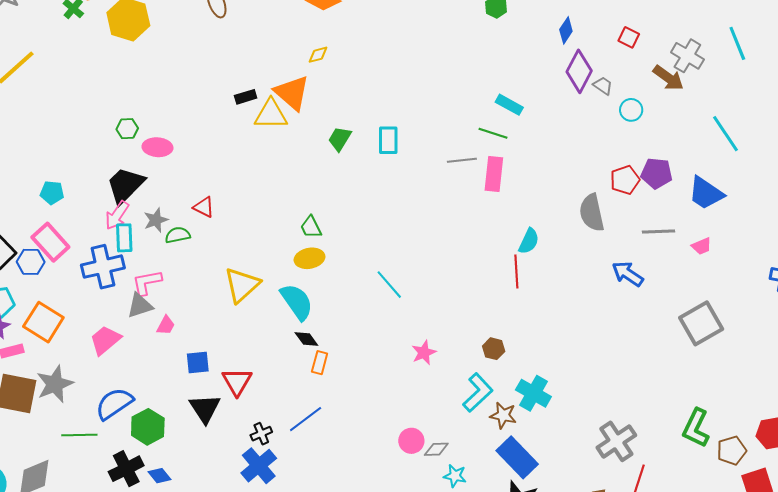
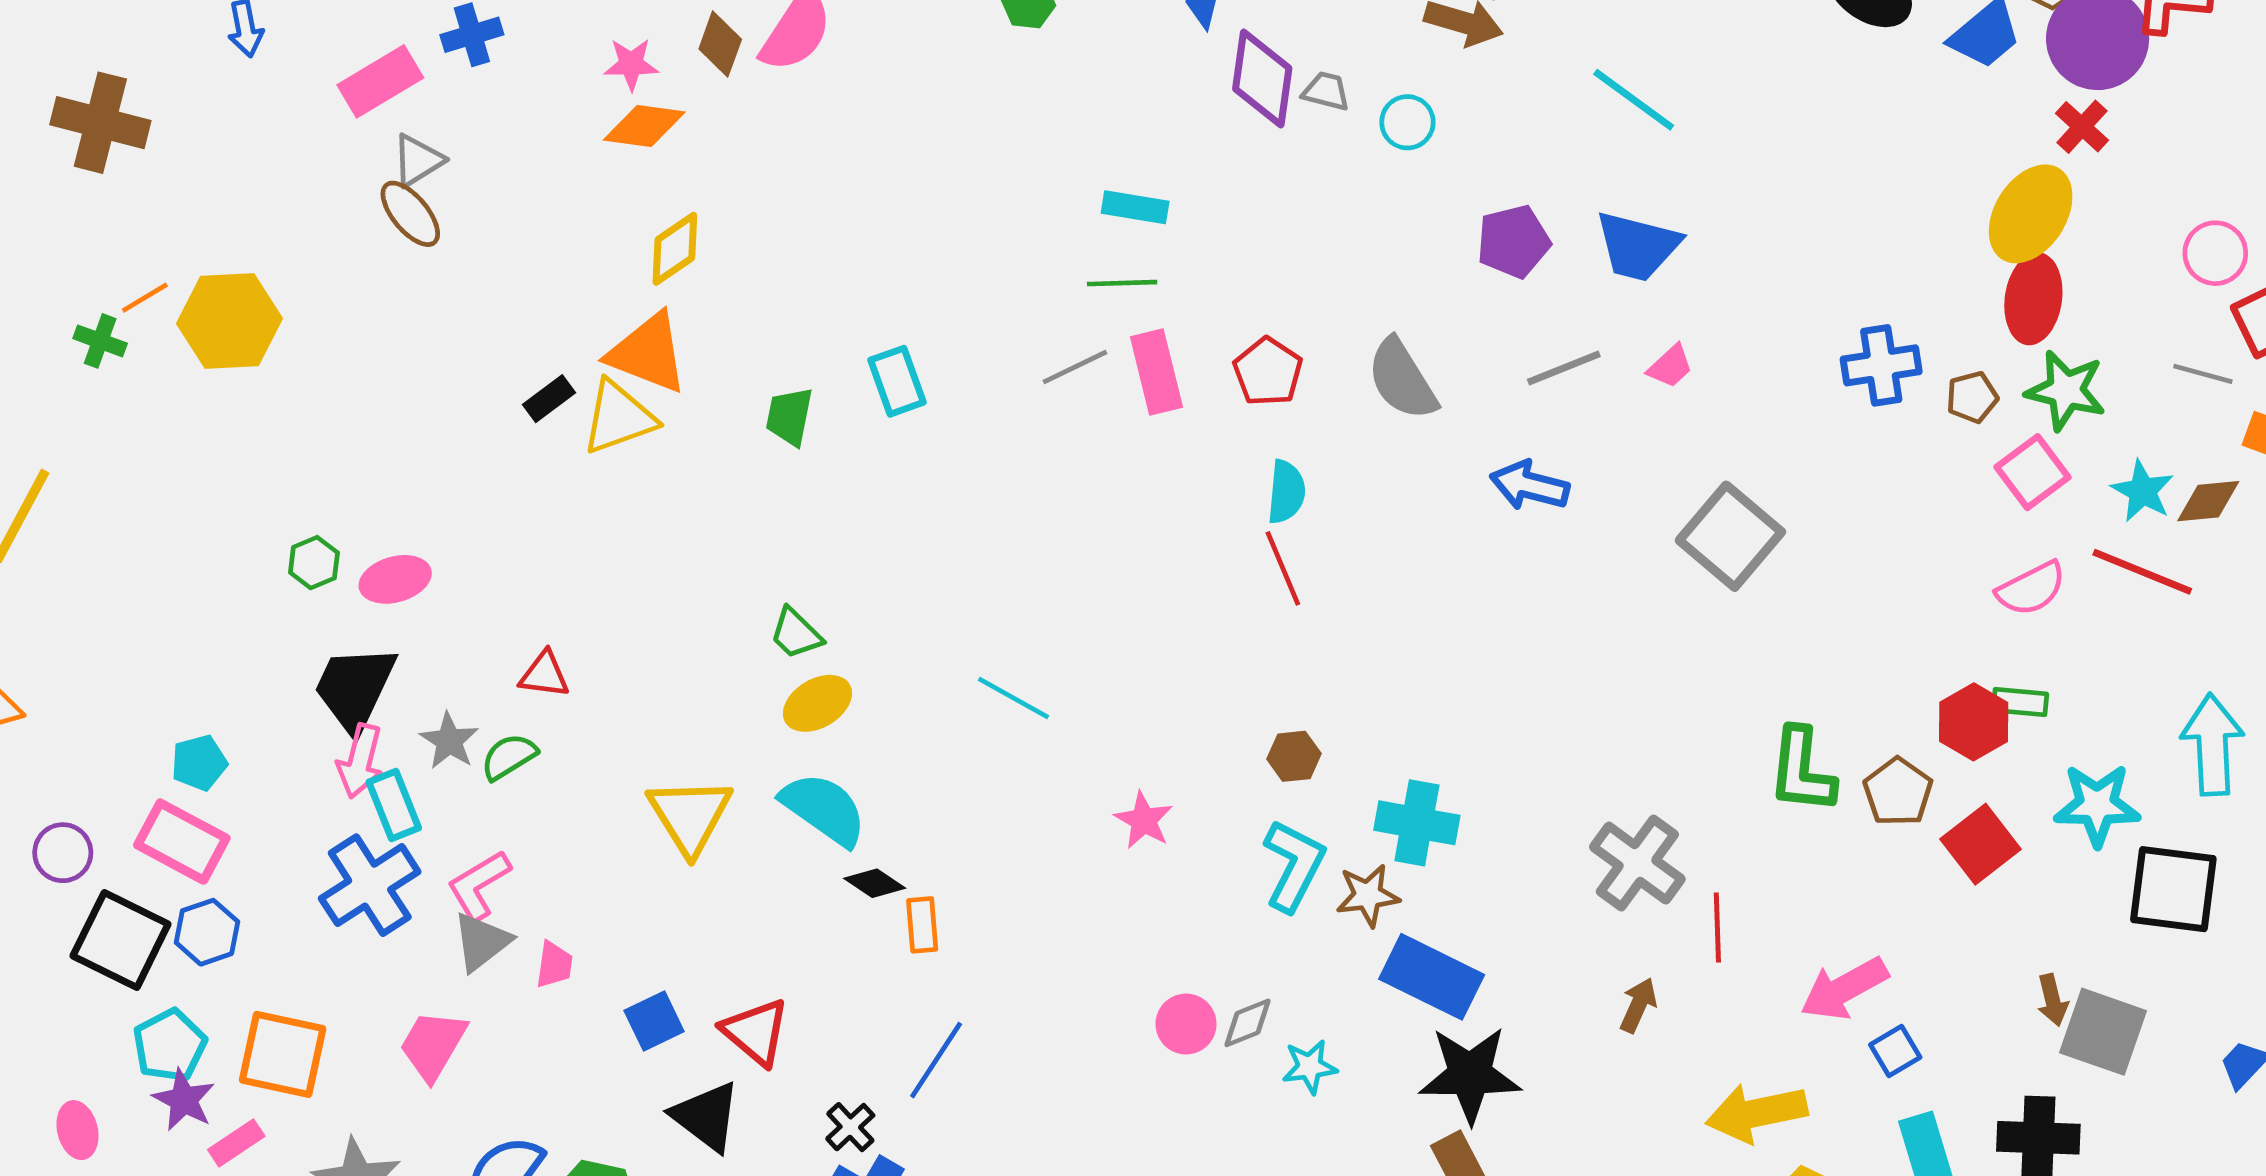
yellow diamond: (318, 55) -> (675, 249), size x1.5
red pentagon: (625, 180) -> (1268, 372), moved
pink rectangle: (50, 242) -> (182, 842), moved

